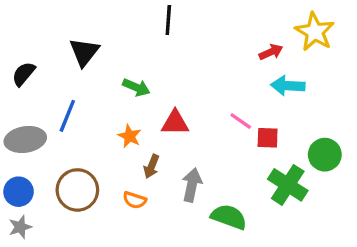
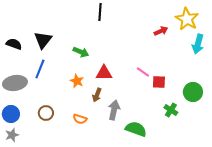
black triangle: (84, 52) -> (43, 40), moved
black semicircle: (24, 74) -> (14, 44), turned 70
cyan arrow: (288, 86) -> (198, 44), moved, turned -78
brown arrow: (151, 166) -> (97, 95), moved
green cross: (288, 185) -> (171, 110), size x0.6
brown circle: (77, 190) -> (46, 113), size x0.6

